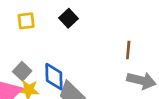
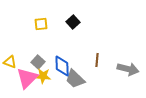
brown line: (128, 50) -> (97, 60), moved

